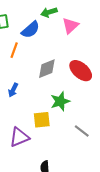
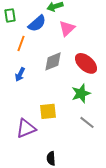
pink triangle: (70, 26) -> (67, 28), moved
blue arrow: (13, 90) -> (20, 74), moved
green star: (60, 101) -> (81, 93), moved

